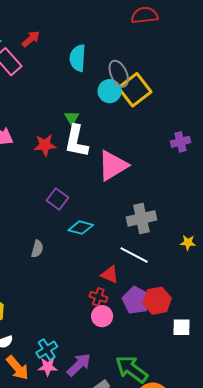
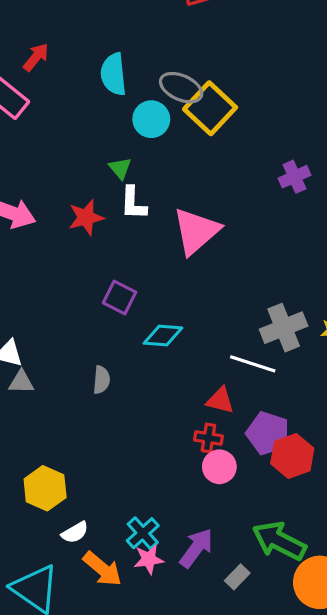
gray ellipse: (119, 74) -> (181, 88), turned -32
cyan circle: (110, 91) -> (151, 119), moved
white L-shape: (76, 141) -> (133, 203), size x0.7
gray cross: (141, 218) -> (284, 328), moved
red hexagon: (157, 301) -> (292, 456), moved

